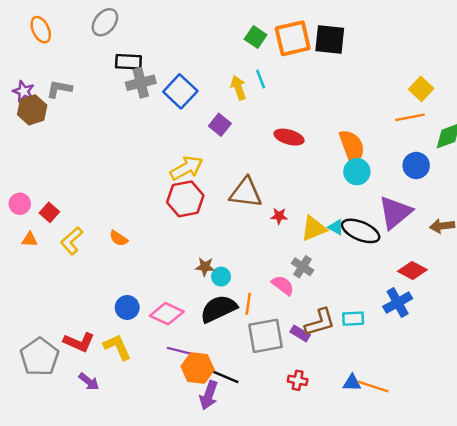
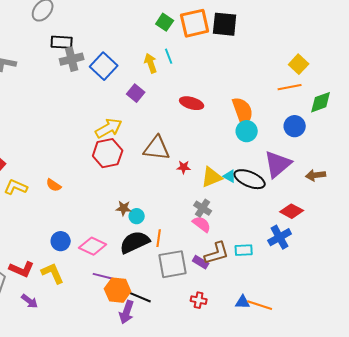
yellow L-shape: (72, 241) -> (16, 187), turned 65
pink semicircle: (283, 285) -> (202, 224), moved

